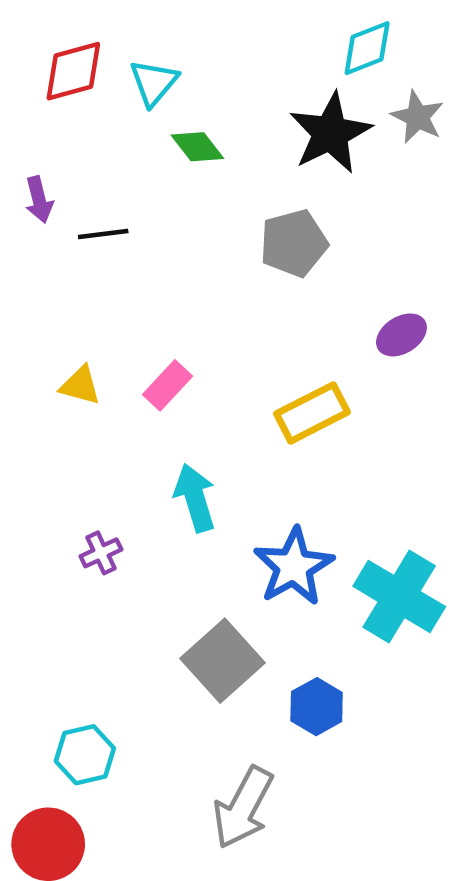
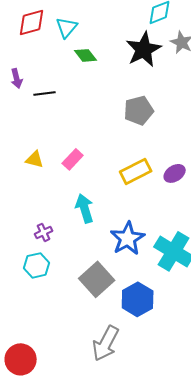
gray pentagon: (294, 243) -> (139, 110), moved
purple ellipse: (401, 335) -> (175, 173), moved
blue hexagon: (317, 707) -> (138, 299), size x1.4
cyan hexagon: (85, 755) -> (37, 265), moved

